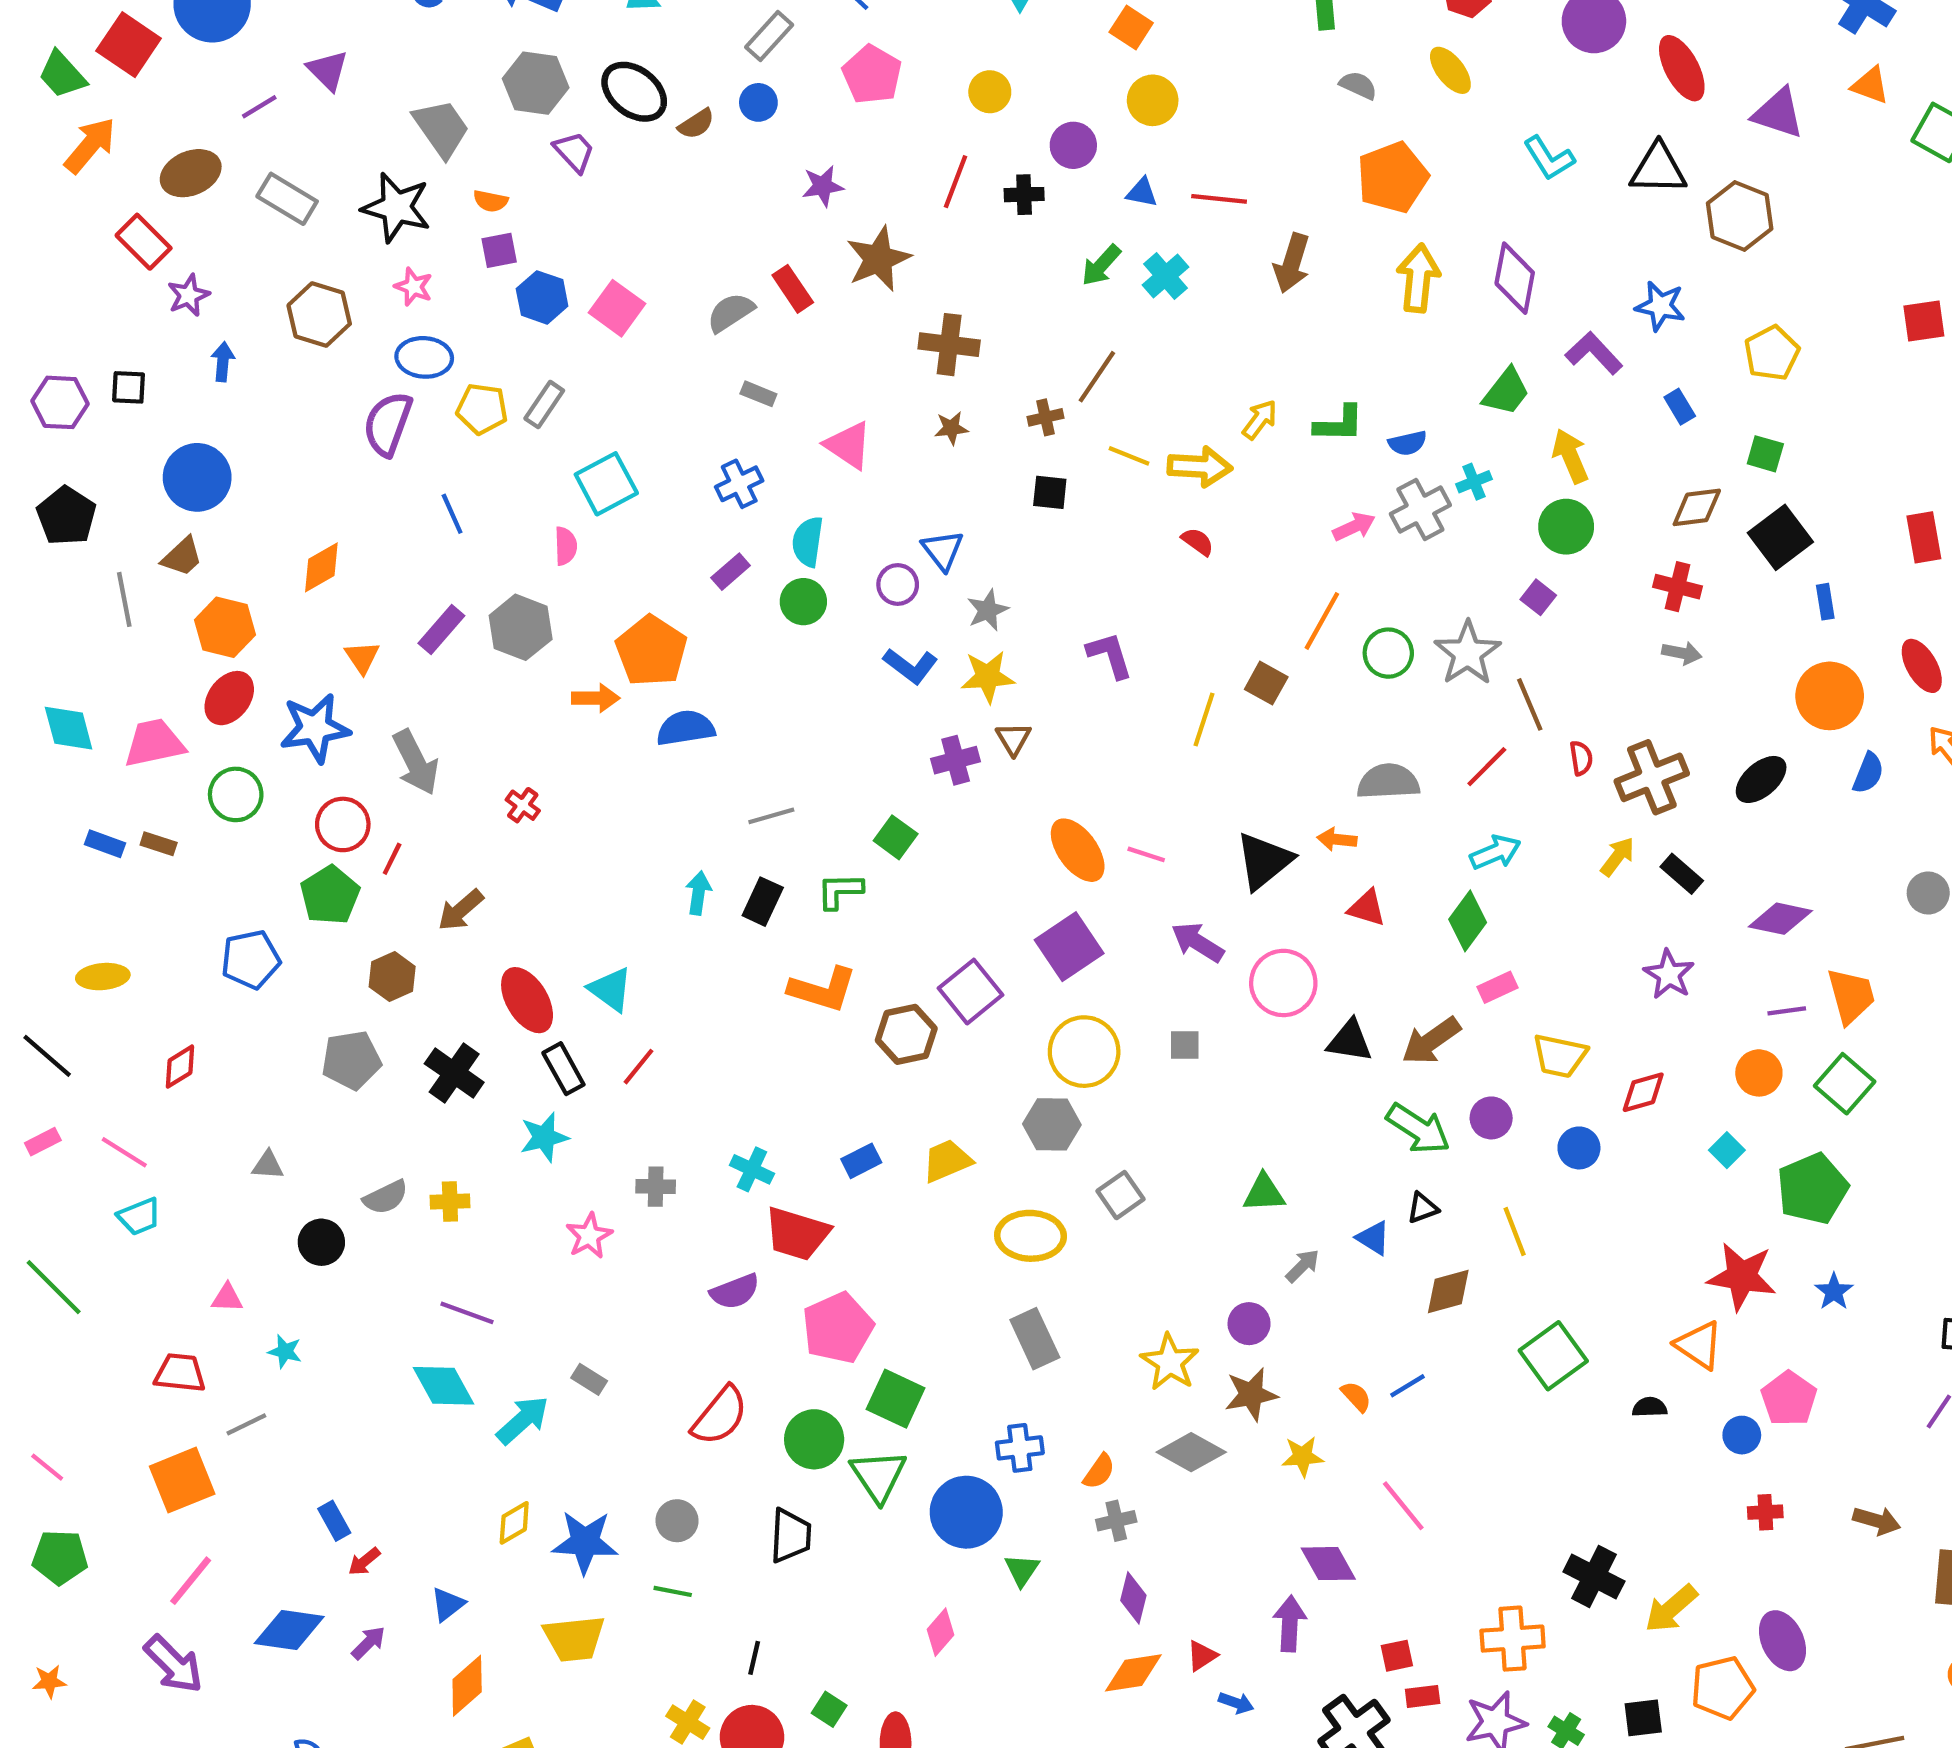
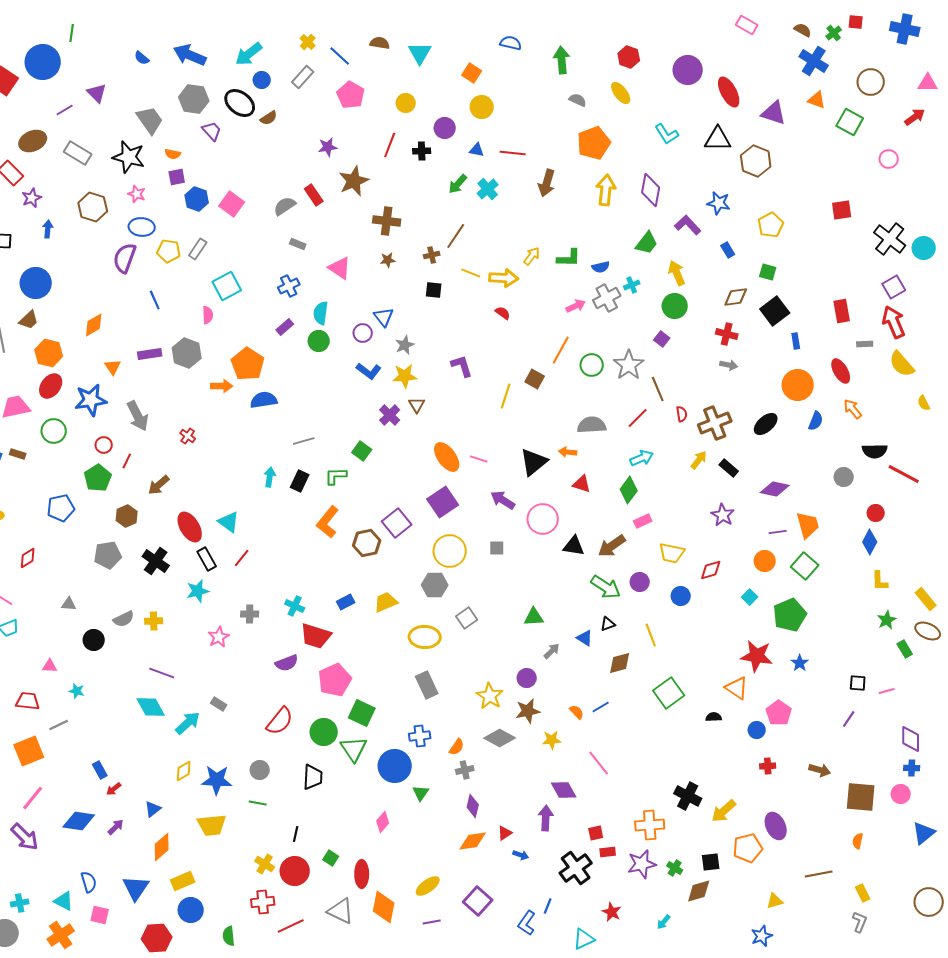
blue circle: (758, 102) -> (262, 80), moved
purple rectangle: (441, 629) -> (150, 354), turned 40
purple cross: (956, 760) -> (390, 415), turned -30
red circle: (343, 824) -> (104, 445), size x0.7
orange L-shape: (823, 989) -> (328, 522), turned 112

